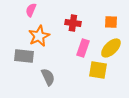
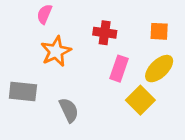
gray rectangle: (24, 56) -> (23, 92), moved
yellow square: (98, 70) -> (140, 100), turned 36

